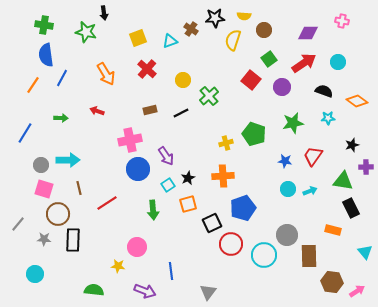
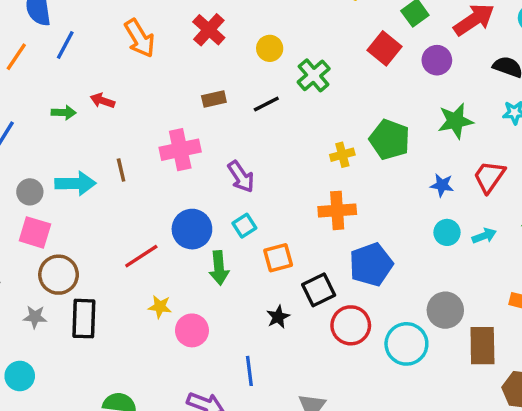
red arrow: (97, 111) -> (102, 101), moved
blue circle: (138, 169) -> (192, 229), moved
black star: (188, 178) -> (278, 317), moved
brown line: (79, 188) -> (121, 170), moved
yellow star: (118, 266) -> (160, 307), moved

